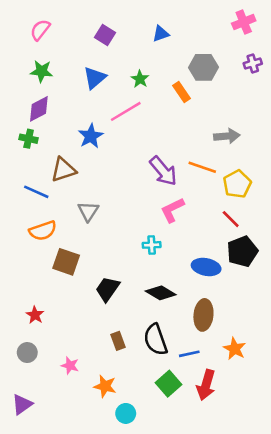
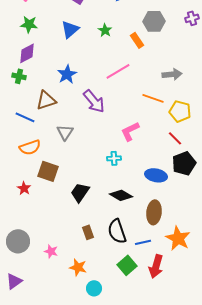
pink line: (126, 111) -> (118, 71), moved
purple arrow: (163, 171) -> (94, 101), moved
yellow pentagon: (237, 184) -> (180, 111), turned -30
red star: (35, 315) -> (24, 188), moved
orange star: (235, 349) -> (178, 238), size x1.4
gray circle: (27, 353) -> (18, 241), size x1.5

